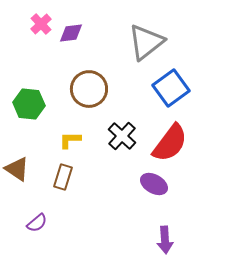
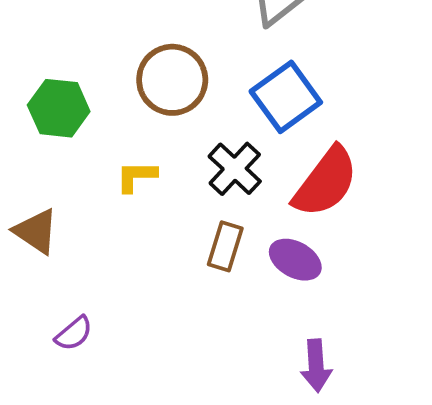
blue square: (171, 88) -> (286, 97), moved
brown rectangle: (63, 177) -> (225, 246), moved

